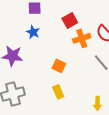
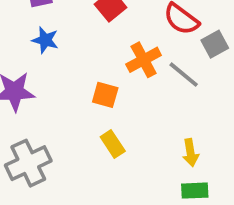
orange cross: (82, 38) -> (144, 60), moved

